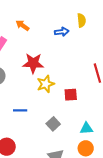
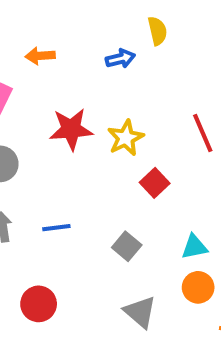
orange arrow: (23, 25) -> (40, 56), turned -32
yellow star: (46, 84) -> (126, 138), moved
red square: (71, 95) -> (155, 183), turned -32

